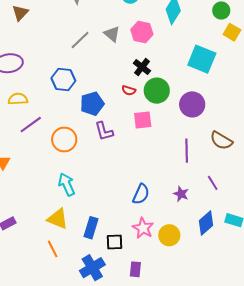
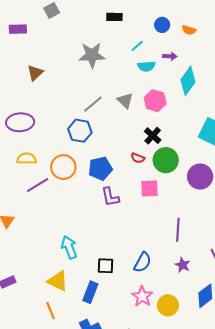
blue hexagon: (63, 80) -> (80, 131), moved
orange circle: (64, 140) -> (63, 167), moved
purple line: (187, 151) -> (178, 230), moved
black square: (114, 242) -> (105, 266), moved

